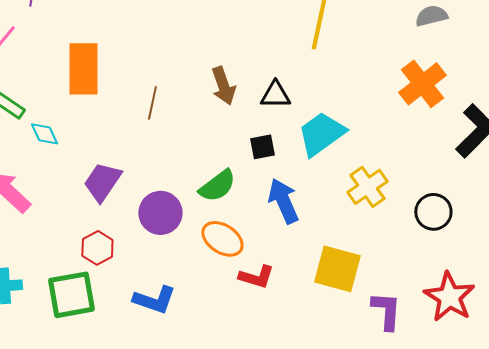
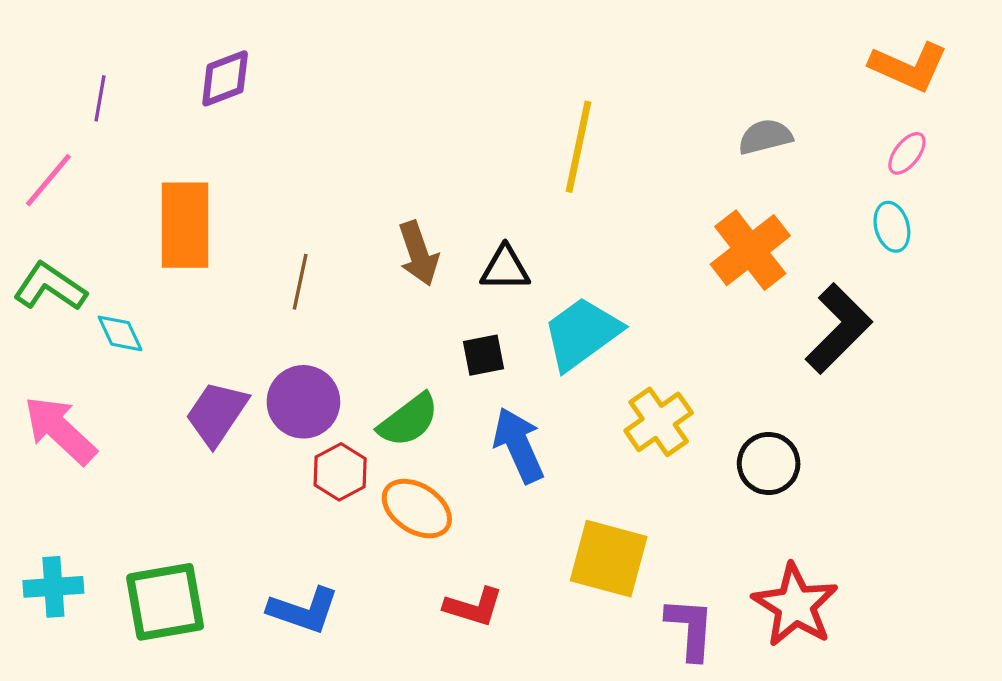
purple circle: (160, 213) -> (303, 402), moved
red hexagon: (97, 248) -> (340, 472), moved
red L-shape: (256, 277) -> (473, 607), moved

